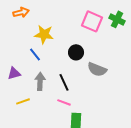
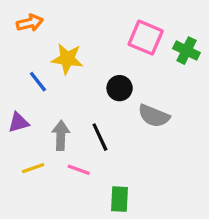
green cross: (117, 19) -> (186, 51), moved
blue line: (35, 54) -> (38, 82), moved
pink line: (64, 102) -> (79, 170), moved

